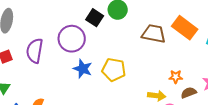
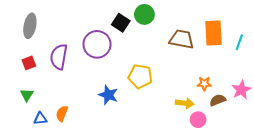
orange rectangle: (185, 28) -> (214, 33), turned 50
blue star: (83, 69) -> (108, 95), moved

